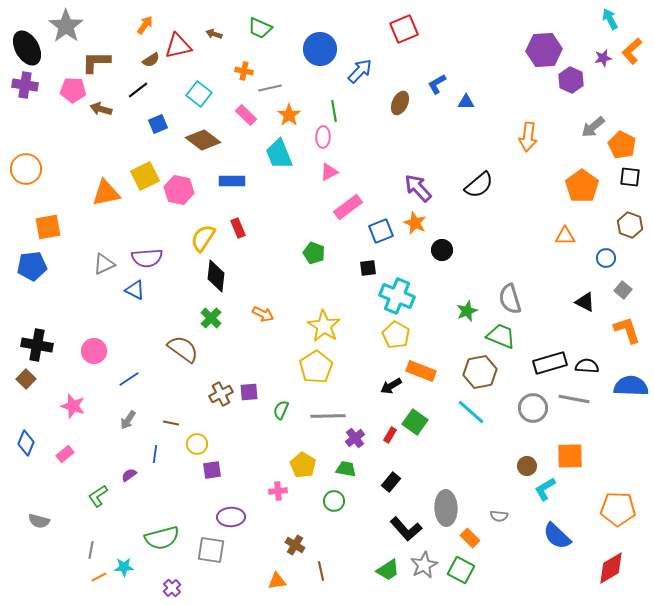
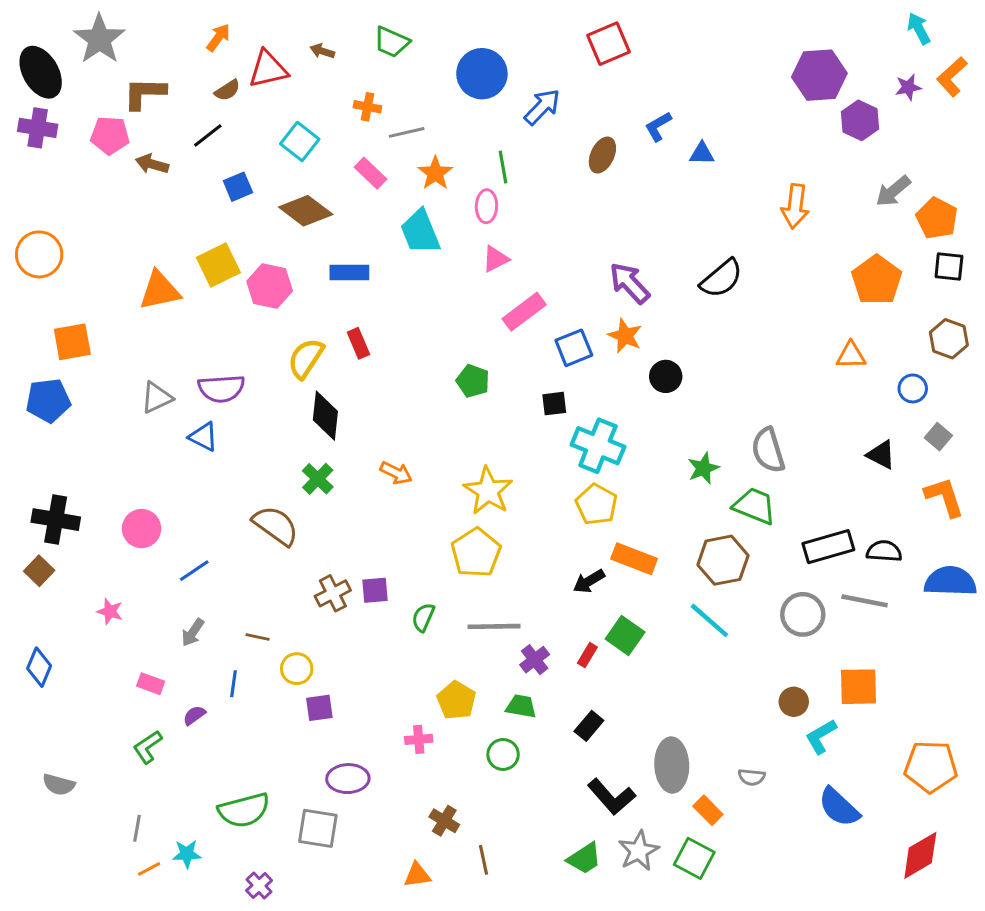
pink star: (73, 406) -> (110, 611), size x0.7
pink rectangle: (65, 454) -> (151, 684), moved, turned 60

